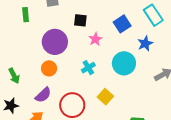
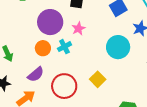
pink star: (95, 39) -> (78, 29), moved
cyan cross: (88, 68) -> (64, 47), moved

